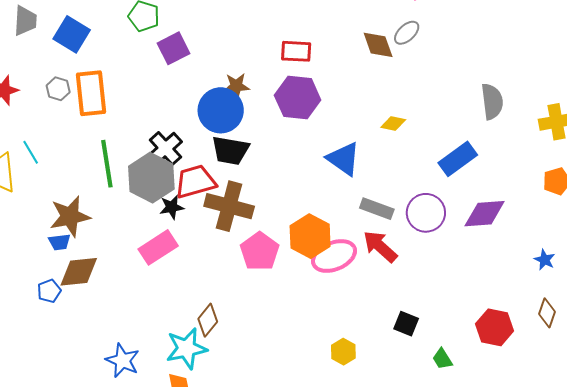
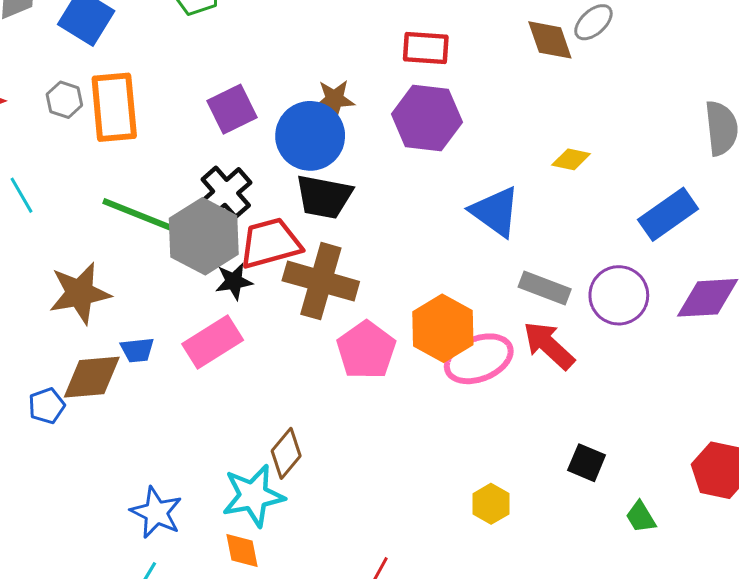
purple square: (174, 48) -> (232, 109), moved
green line: (107, 164) -> (137, 214), turned -60
blue trapezoid: (59, 242) -> (137, 350), moved

